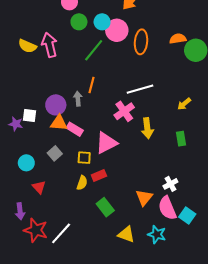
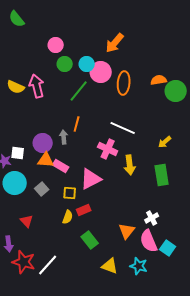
white line: (140, 89) -> (123, 128), turned 40
pink cross: (124, 111) -> (108, 149), turned -30
green rectangle: (181, 139) -> (162, 175), size x1.5
cyan circle: (26, 163) -> (15, 183), moved, size x1.5

